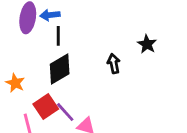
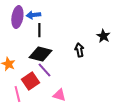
black diamond: (60, 69) -> (40, 54), turned 45
purple line: (65, 112) -> (44, 70), moved

